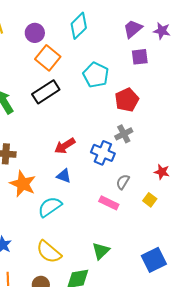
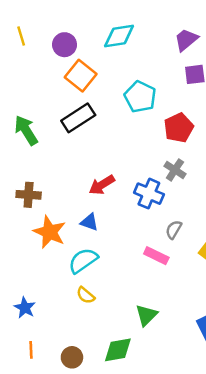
cyan diamond: (79, 26) -> (119, 36), turned 36
gray cross: (124, 134) -> (175, 170), turned -30
blue triangle: (64, 176) -> (89, 222), moved
yellow semicircle: (49, 252) -> (86, 295), moved, size x0.6

